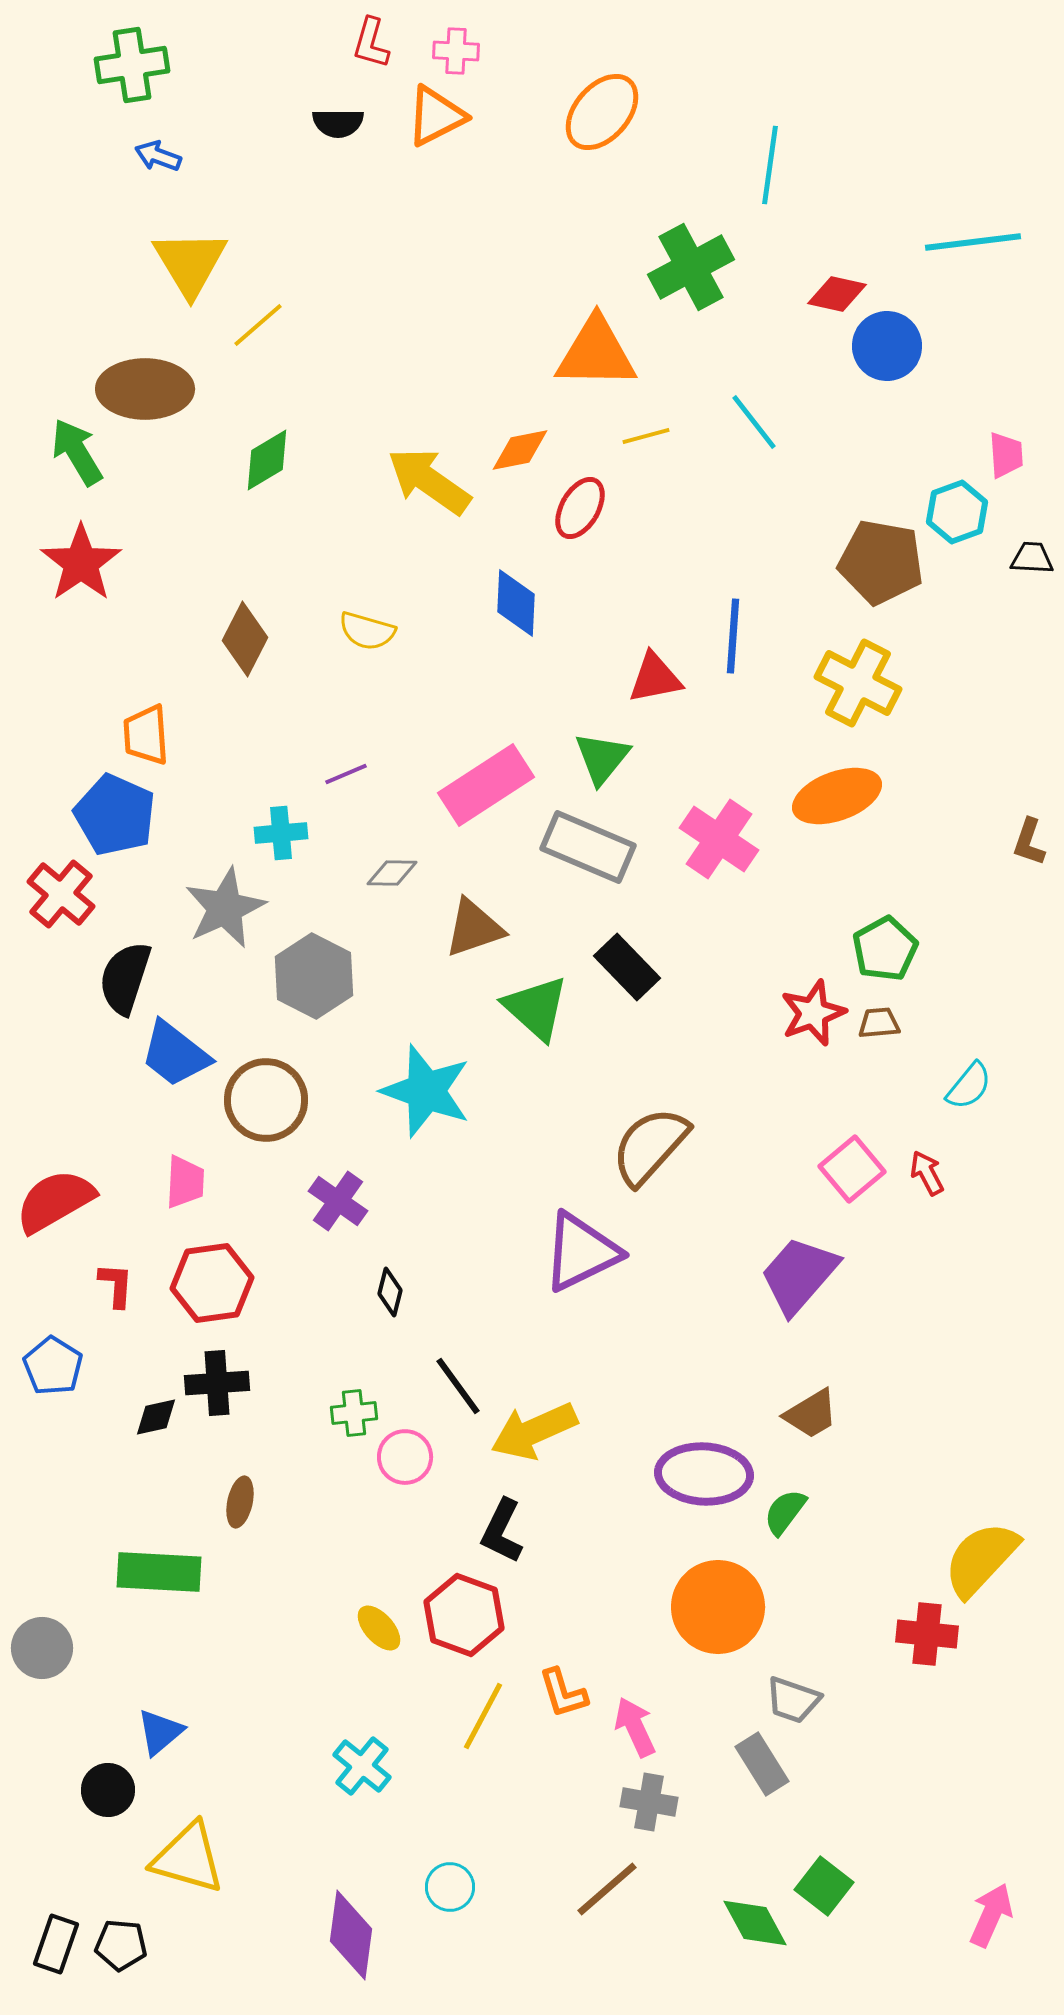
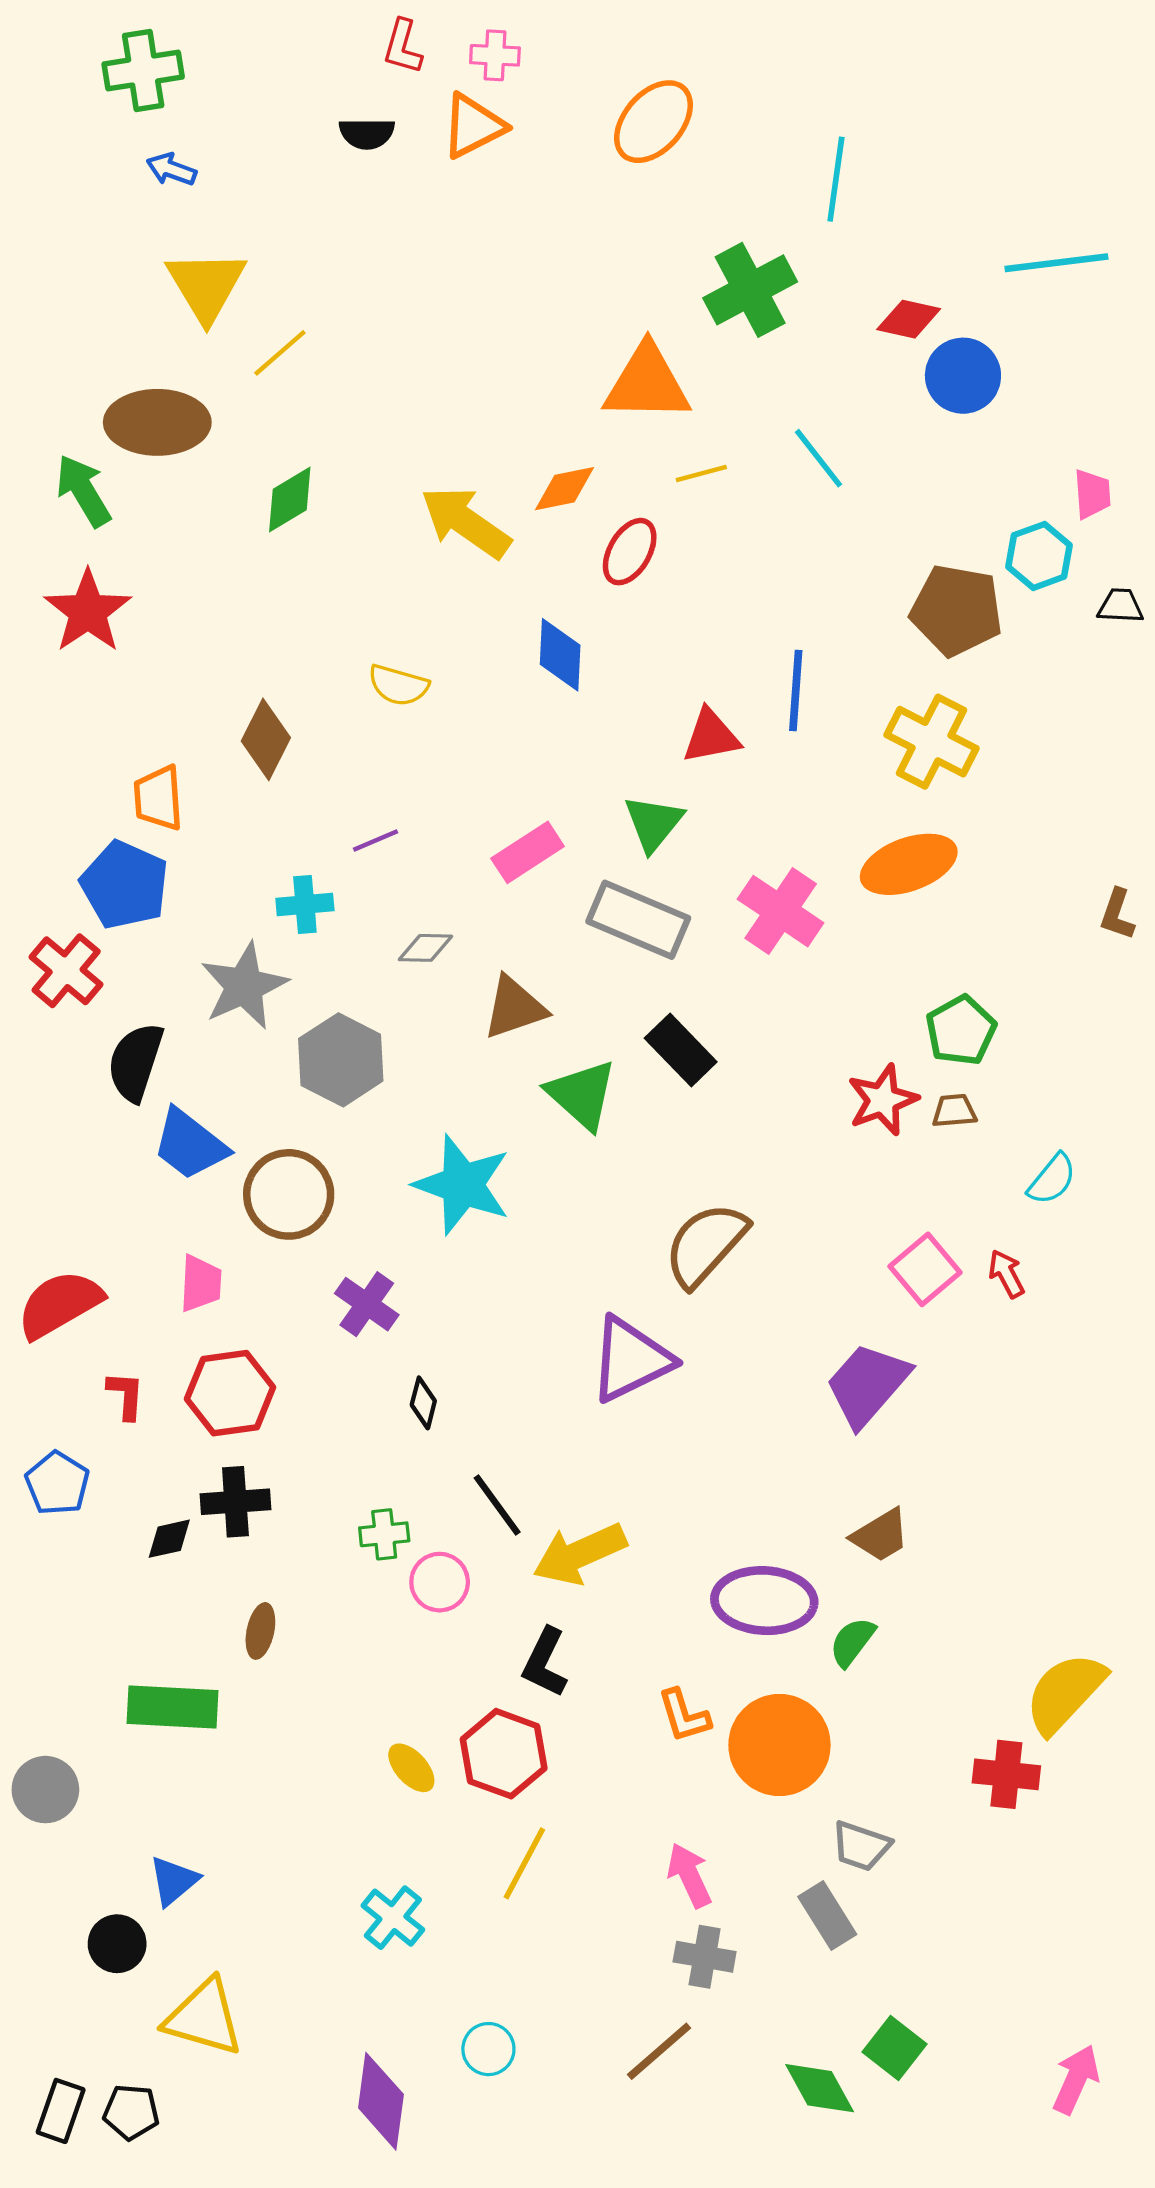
brown diamond: (245, 639) -> (266, 739), moved
pink rectangle: (486, 785) -> (528, 852), size x0.7
orange L-shape: (563, 1693) -> (684, 1716), moved

